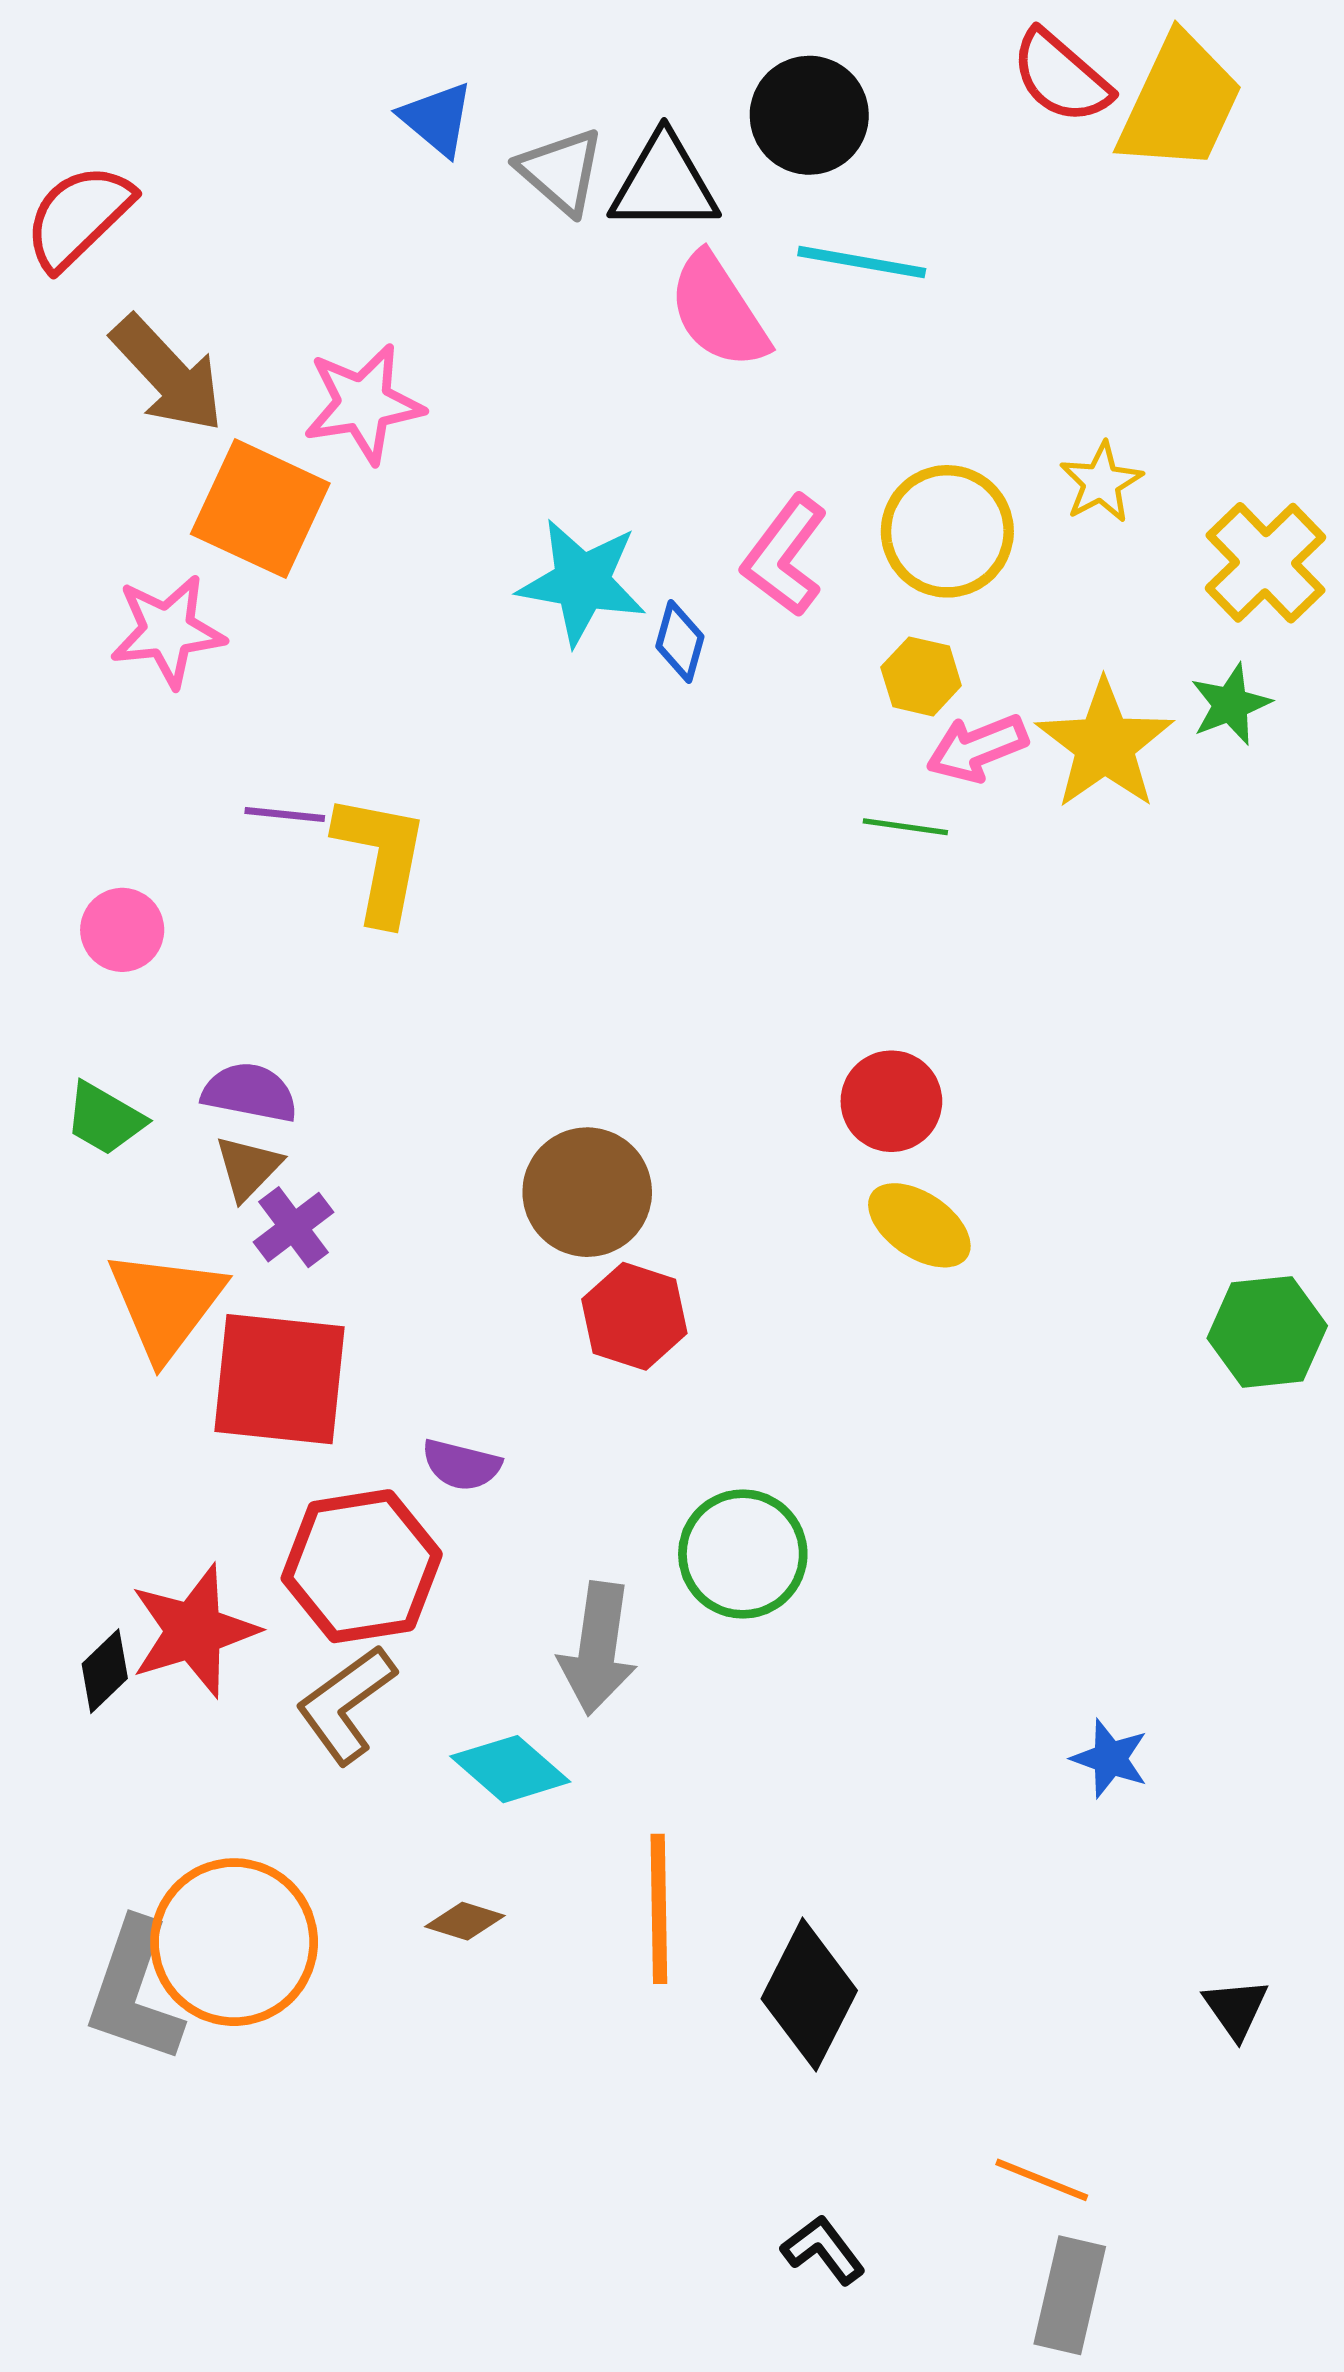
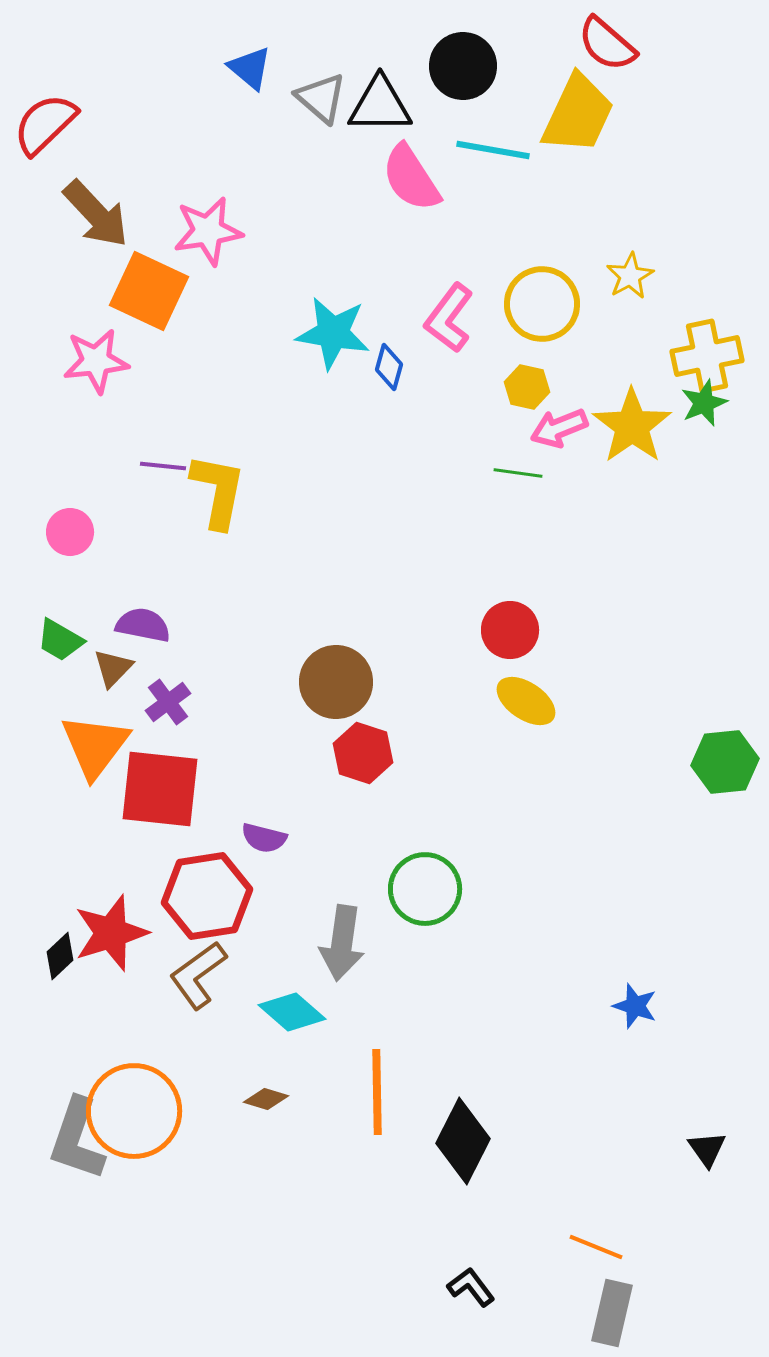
yellow trapezoid: (1180, 103) -> (578, 114), moved
yellow cross: (1266, 563) -> (707, 356), moved, turned 32
brown triangle: (248, 1168) -> (113, 668), moved

